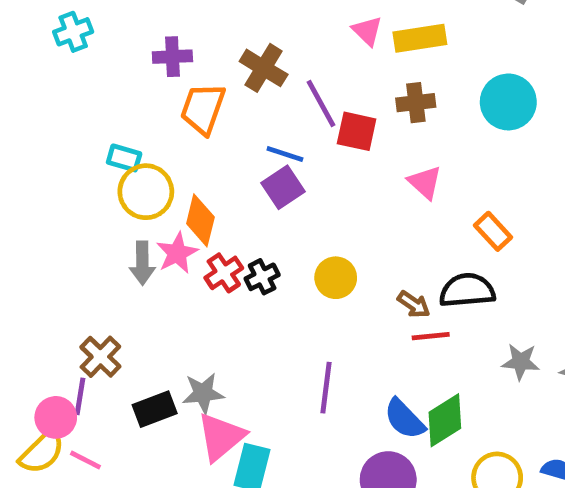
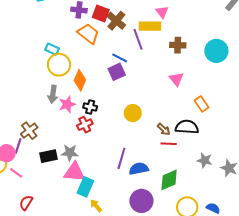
yellow rectangle: (420, 38) -> (150, 26), moved
orange trapezoid: (203, 109) -> (88, 34), turned 100
red square: (357, 131) -> (101, 14), moved
pink star: (177, 253) -> (67, 104), moved
red cross: (224, 273) -> (85, 125), moved
black cross: (262, 277) -> (90, 107), moved, turned 32
blue semicircle: (404, 419) -> (139, 169), moved, turned 114
pink triangle: (221, 437) -> (74, 172), turned 35

